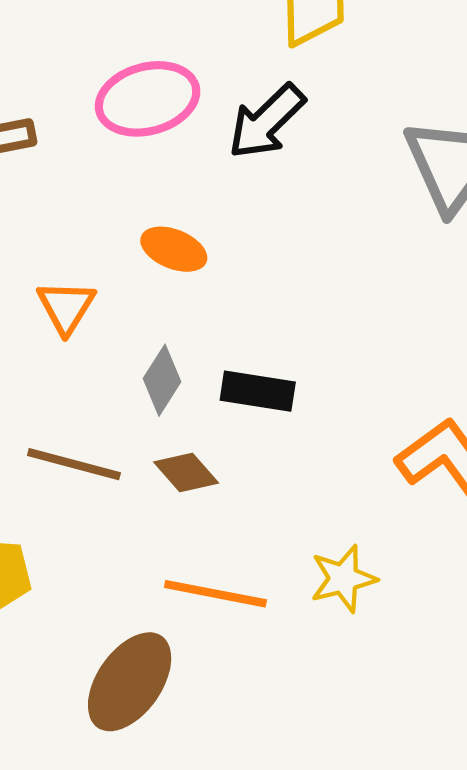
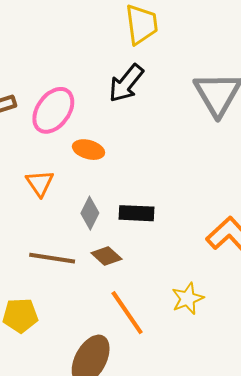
pink ellipse: (148, 99) -> (53, 110), moved, turned -33
orange line: (215, 594) -> (127, 313), turned 51

